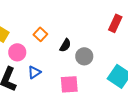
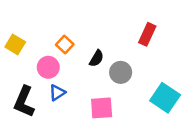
red rectangle: (115, 23) -> (147, 34), moved
pink circle: (17, 52) -> (48, 67), moved

